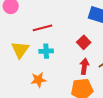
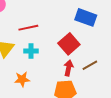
red square: (84, 42) -> (69, 44), size x1.5

